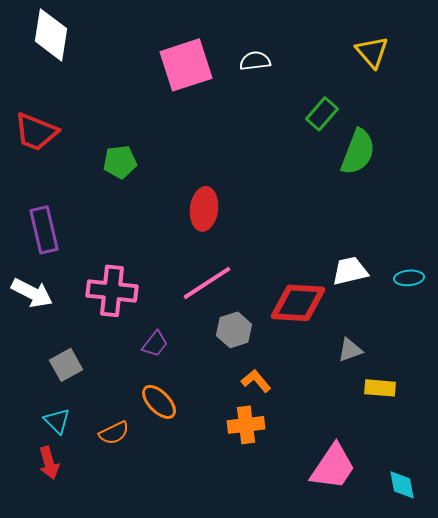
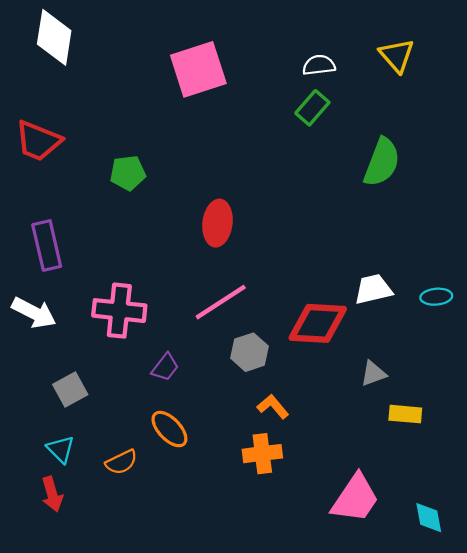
white semicircle: (255, 61) -> (319, 65), moved
green rectangle: (322, 114) -> (312, 108), moved

